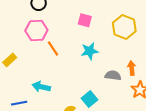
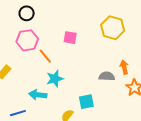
pink square: (85, 20) -> (70, 38), moved
cyan star: (90, 51) -> (55, 79), moved
cyan square: (90, 99) -> (86, 102), turned 35

